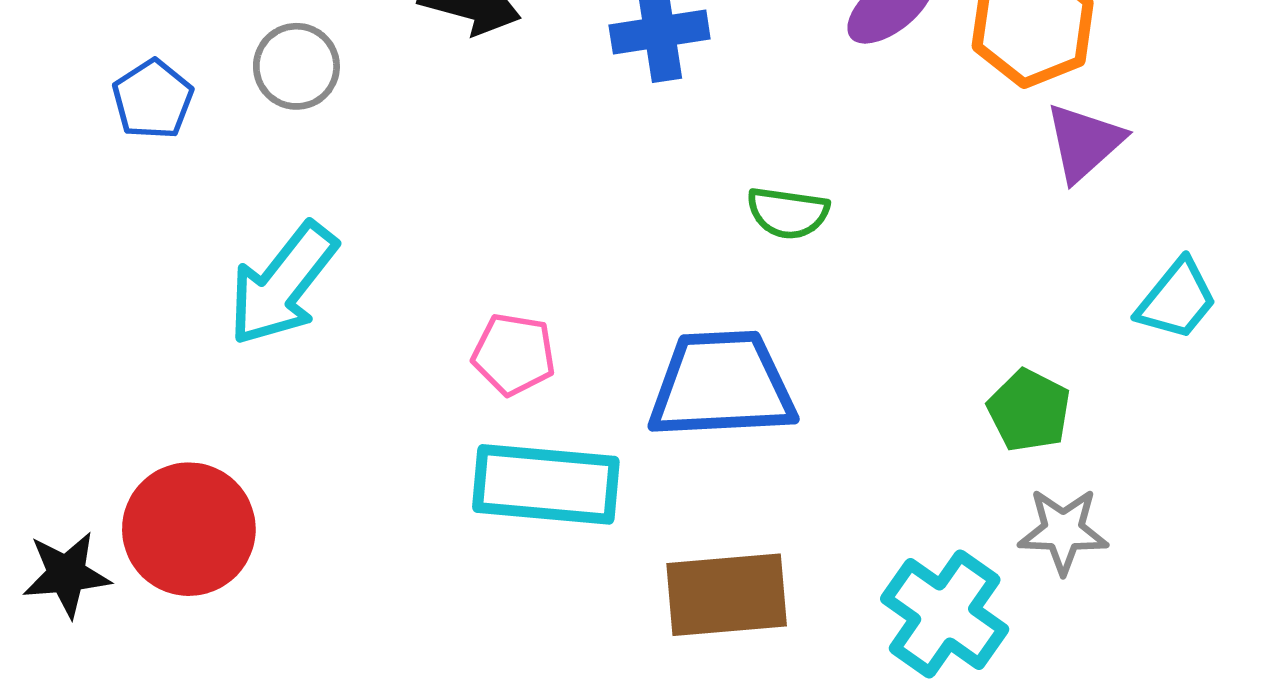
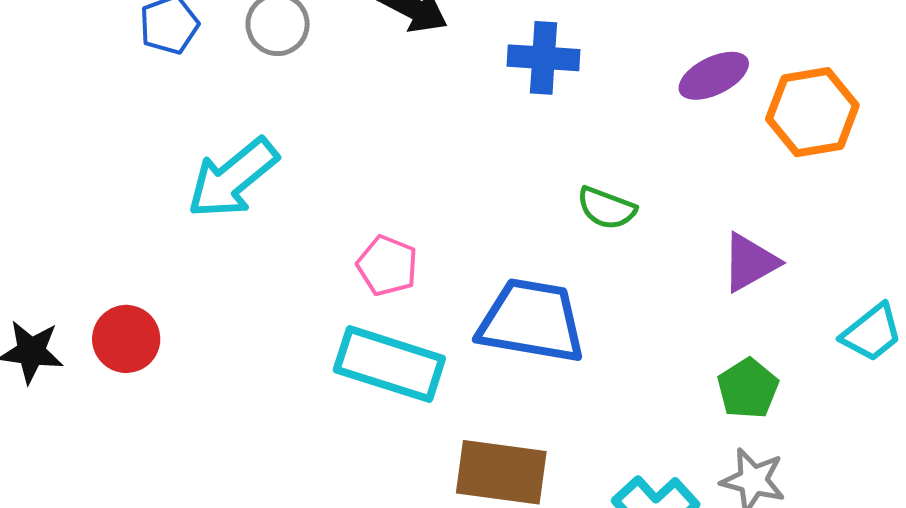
purple triangle: (1084, 142) -> (750, 262), moved
red circle: (189, 529) -> (126, 339), size x0.7

